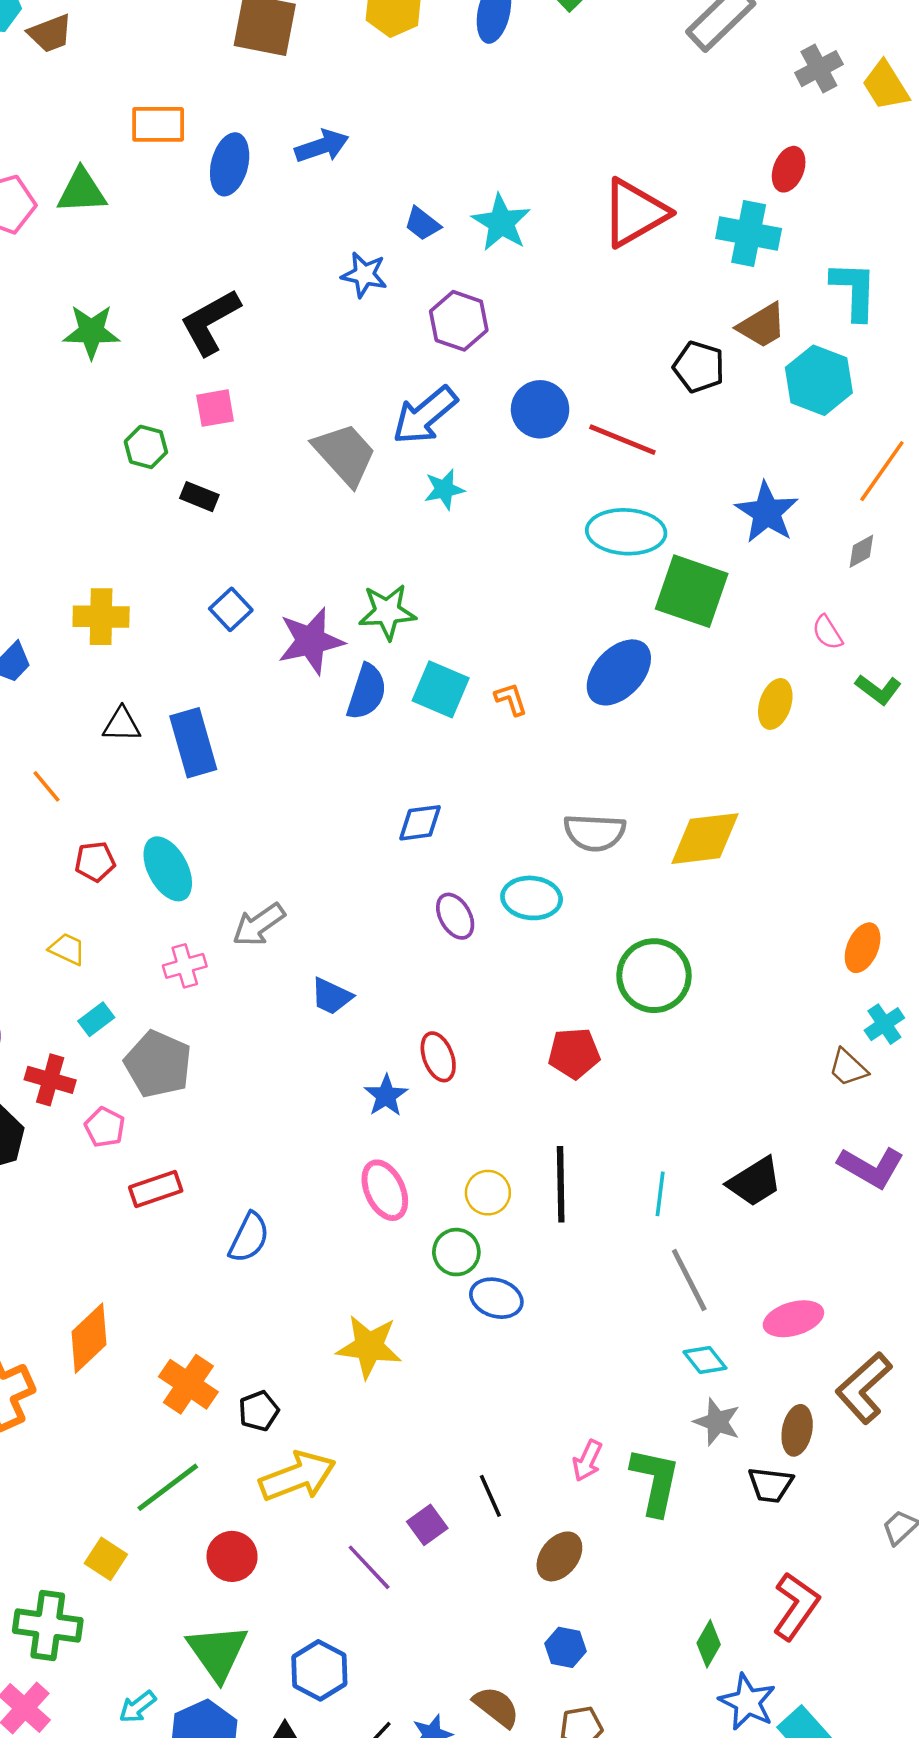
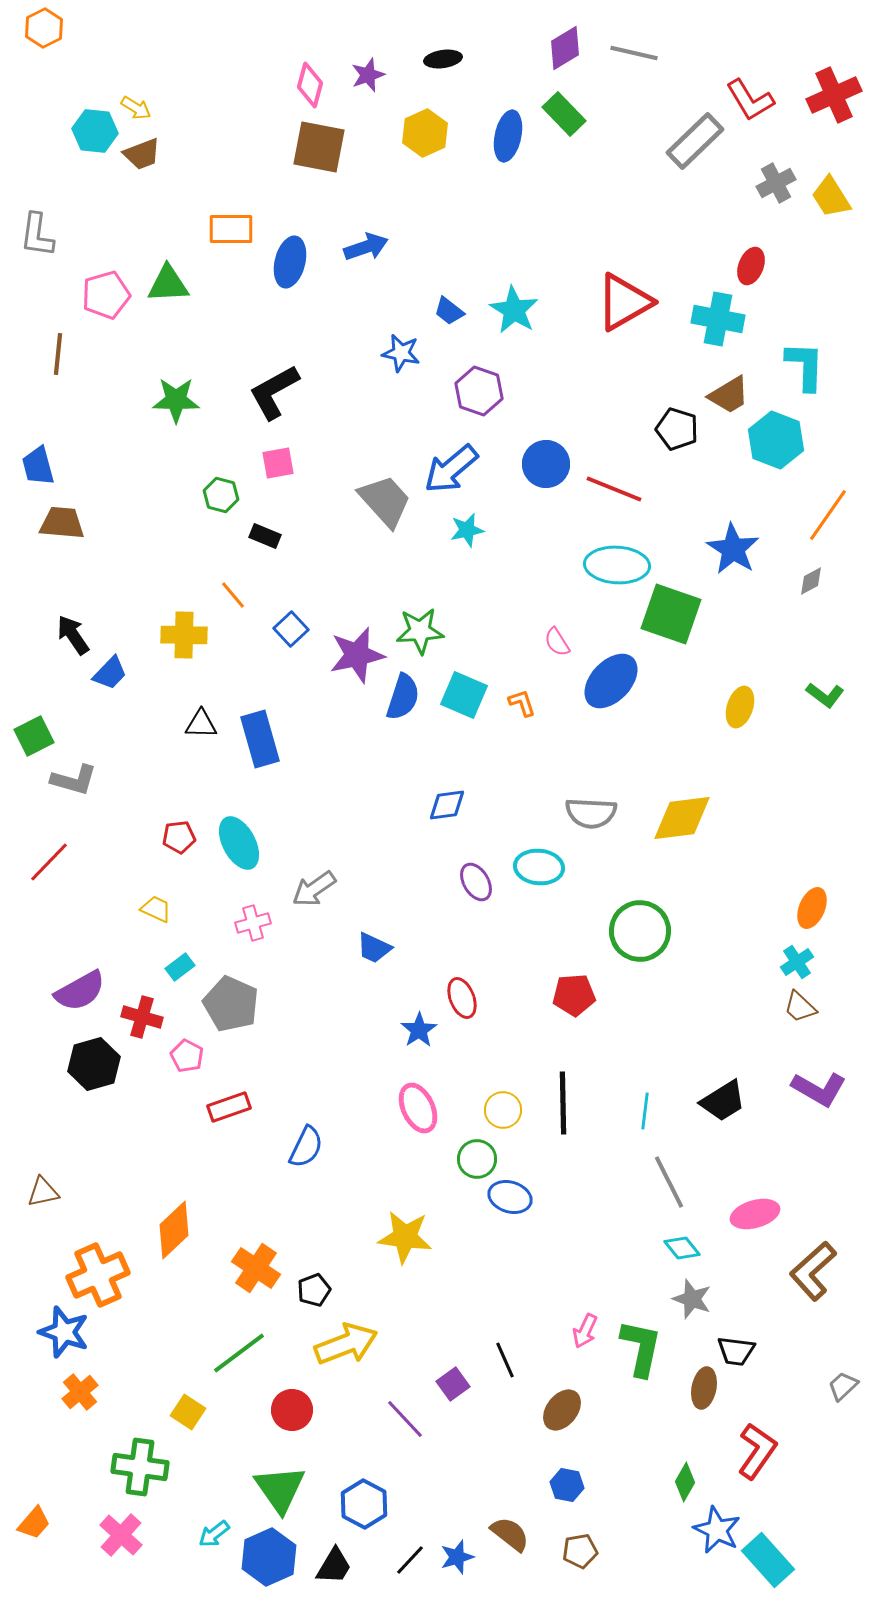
pink semicircle: (827, 632) -> (557, 642), moved
orange line: (47, 786) -> (233, 595), moved
cyan cross: (884, 1024) -> (797, 962), moved
brown ellipse: (797, 1430) -> (704, 1388), moved

